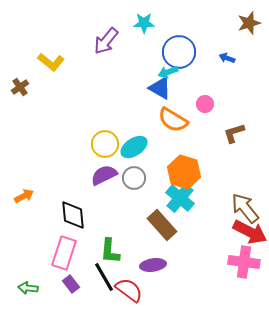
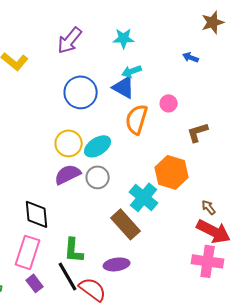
cyan star: (144, 23) -> (124, 38), moved
blue circle: (179, 52) -> (81, 92), moved
orange semicircle: (173, 120) -> (137, 119), turned 76
orange hexagon: (184, 172) -> (172, 172), moved
brown arrow: (245, 208) -> (209, 207), size x0.5

